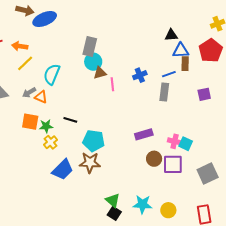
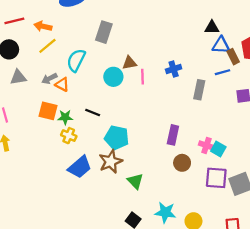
gray rectangle: (90, 47) -> (104, 32), moved
cyan circle: (93, 62) -> (113, 77), moved
brown rectangle: (185, 64) -> (233, 57), moved, turned -32
blue line: (169, 74) -> (222, 72), moved
purple rectangle: (144, 134) -> (173, 135), turned -66
yellow cross: (51, 142) -> (69, 136), turned -32
brown star: (90, 163) -> (111, 162), turned -30
purple square: (173, 164) -> (216, 178), moved
green triangle: (113, 200) -> (135, 181), moved

